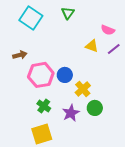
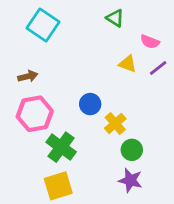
green triangle: (68, 13) -> (115, 18), moved, turned -32
pink hexagon: (41, 75) -> (35, 114), moved
green cross: (44, 106) -> (61, 147), size x1.5
purple star: (71, 113) -> (130, 180), moved, turned -30

